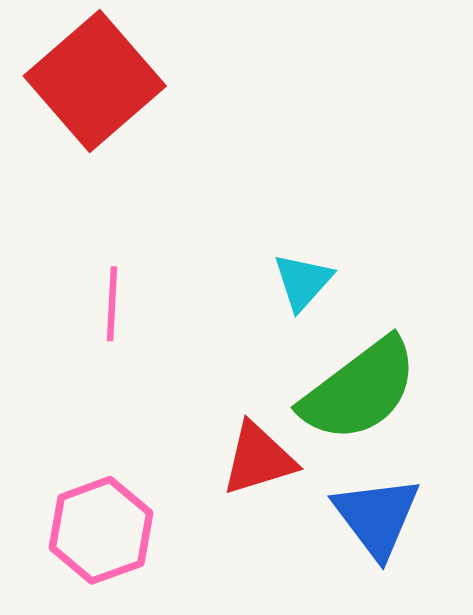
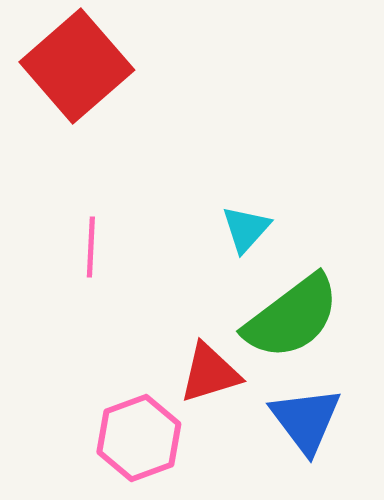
pink hexagon: (101, 530) -> (139, 438), moved

